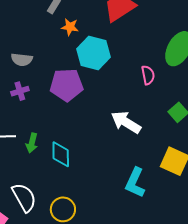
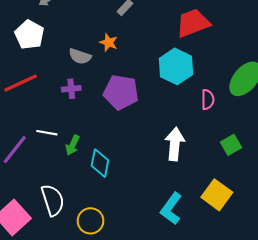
orange star: (70, 27) -> (109, 42), moved
cyan hexagon: (94, 53) -> (176, 66), moved
white arrow: (126, 122) -> (175, 144), turned 52

